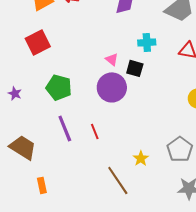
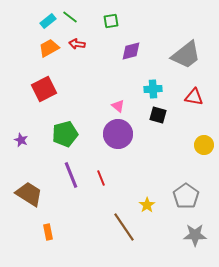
black square: (135, 68) -> (158, 115), moved
green pentagon: (59, 87) -> (65, 134), turned -30

